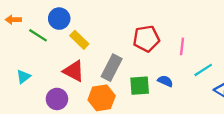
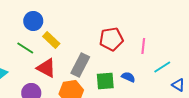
green line: (38, 35) -> (25, 48), moved

